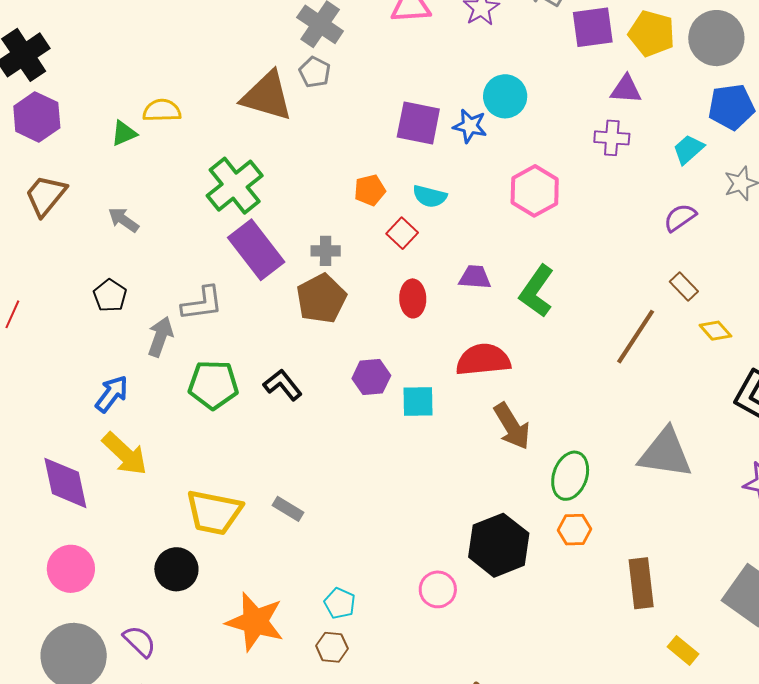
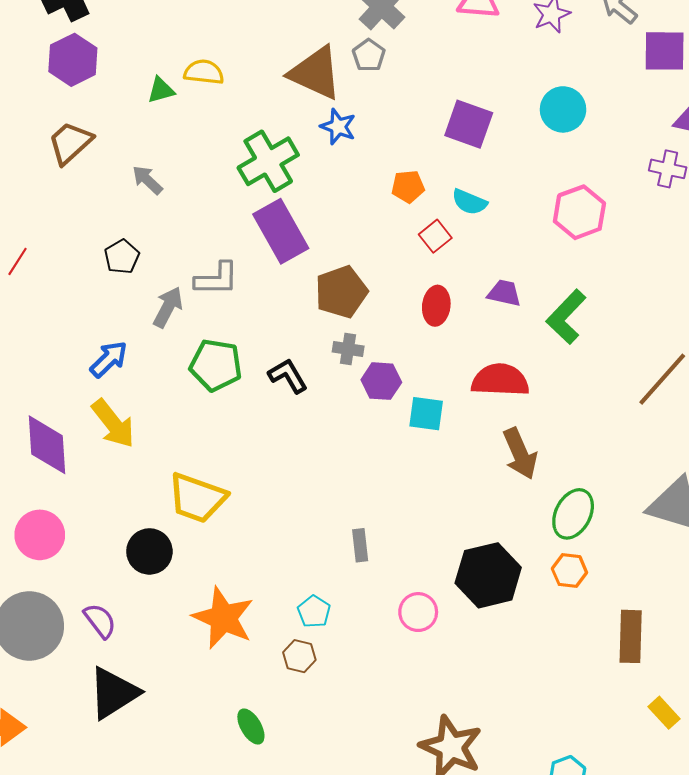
blue star: (470, 126) -> (338, 127), moved
gray cross: (326, 251) -> (348, 349), moved
gray rectangle: (288, 509) -> (360, 545), moved, turned 44

